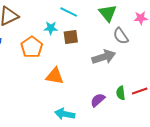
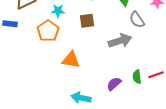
cyan star: (51, 28) -> (58, 11), moved

